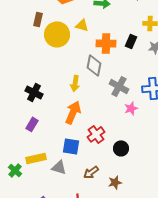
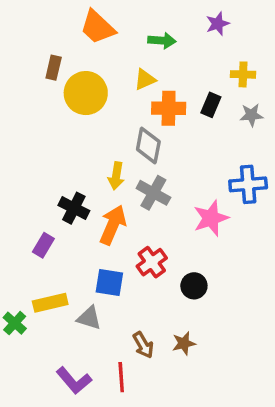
yellow triangle: (82, 25) -> (145, 79), moved, turned -40
gray cross: (119, 86) -> (153, 193), moved
black cross: (34, 92) -> (74, 208), moved
pink star: (131, 108) -> (211, 218), size x1.5
brown arrow: (91, 172) -> (143, 345), moved, turned -84

